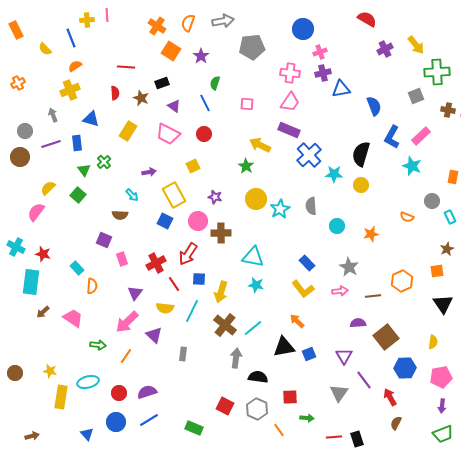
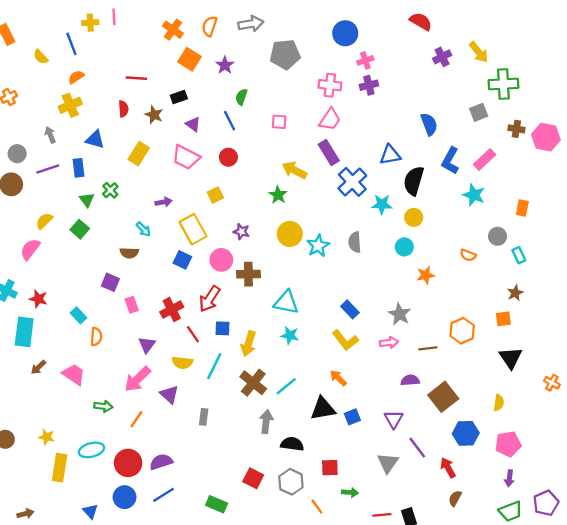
blue triangle: (341, 89) -> (390, 155), moved
purple rectangle: (289, 130) -> (329, 152), turned 35
cyan circle: (337, 226) -> (404, 247), moved
red circle: (119, 393) -> (128, 463), size x1.5

